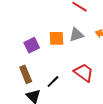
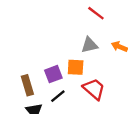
orange square: (57, 38) -> (76, 67), moved
purple square: (32, 45) -> (53, 74), moved

